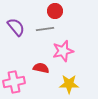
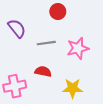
gray line: (45, 29) -> (46, 43), moved
pink star: (63, 51) -> (78, 48), moved

